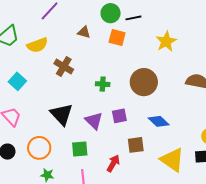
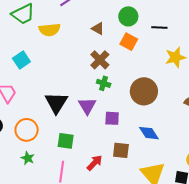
black line: (133, 18) -> (159, 28), moved
brown cross: (64, 66) -> (100, 60), moved
purple triangle: (94, 121) -> (87, 106), moved

